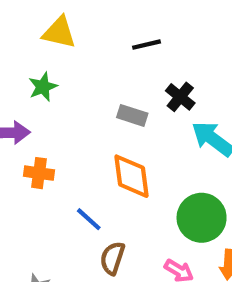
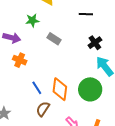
gray rectangle: (132, 115) -> (54, 39), moved
orange diamond: (132, 176) -> (60, 89), moved
green circle: (202, 218) -> (90, 89), moved

